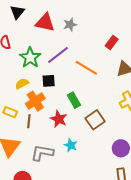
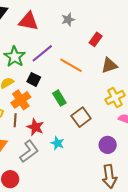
gray star: (70, 25) -> (68, 19), moved
black square: (49, 81) -> (34, 79), turned 32
red star: (59, 119) -> (35, 127), moved
gray L-shape: (42, 153) -> (29, 151), turned 135

